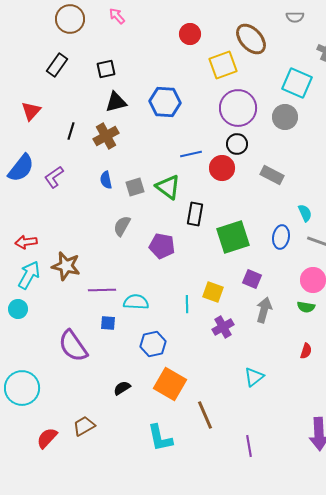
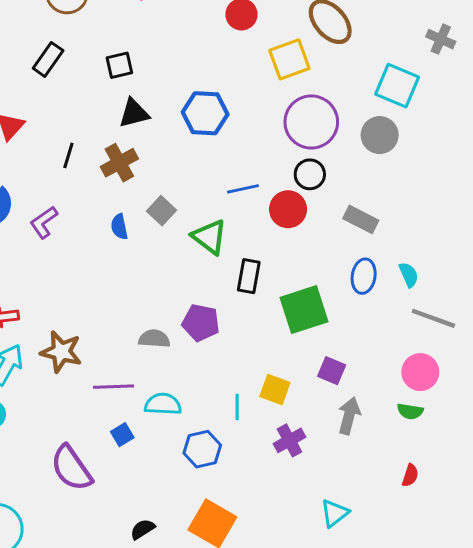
gray square: (135, 187) -> (162, 211), moved, turned -30
gray semicircle: (122, 226) -> (154, 339), moved, turned 65
blue ellipse: (281, 237) -> (364, 276), moved
blue square: (108, 323) -> (122, 435), turned -35
blue hexagon: (153, 344) -> (202, 449), moved

